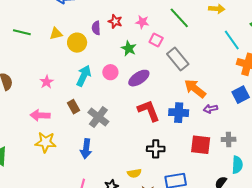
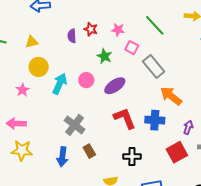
yellow circle: (77, 43) -> (39, 67), moved
brown rectangle: (74, 107) -> (89, 151), moved
purple arrow: (210, 109) -> (188, 127), moved, turned 120
red square: (201, 145) -> (177, 152), turned -35

